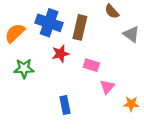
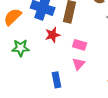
pink triangle: (107, 87) -> (79, 64), moved

